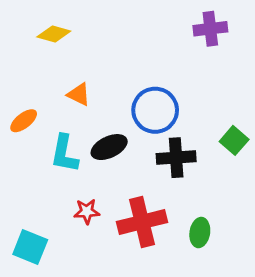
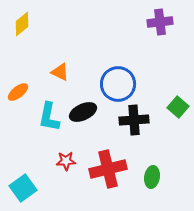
yellow diamond: (54, 34) -> (22, 24), moved, turned -55
cyan square: (30, 247) -> (23, 188), turned 32

